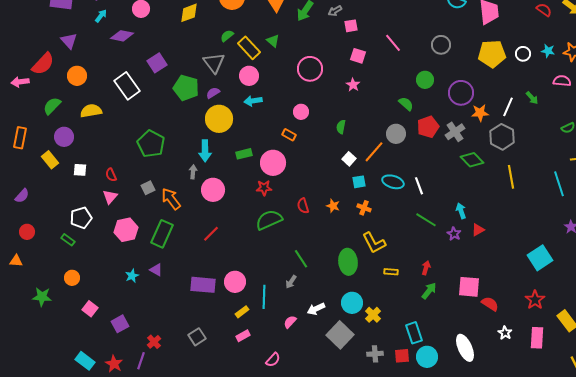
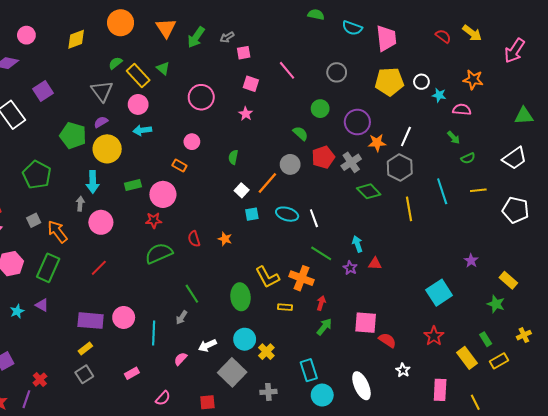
cyan star: (548, 51) -> (439, 95), moved
green pentagon: (186, 88) -> (73, 135), moved
green arrow: (532, 98) -> (454, 138), moved
cyan line: (559, 184) -> (442, 191), moved
orange cross: (364, 208) -> (302, 278), moved, size x1.6
red triangle: (478, 230) -> (375, 264), turned 32
yellow rectangle: (242, 312) -> (85, 348), moved
pink rectangle: (537, 338) -> (440, 390), moved
red square: (402, 356) -> (207, 402), moved

